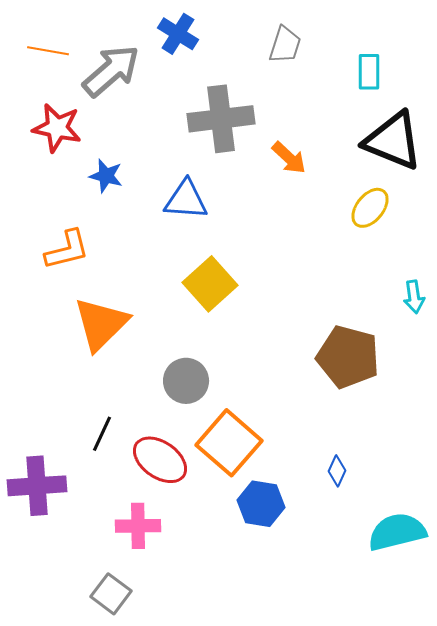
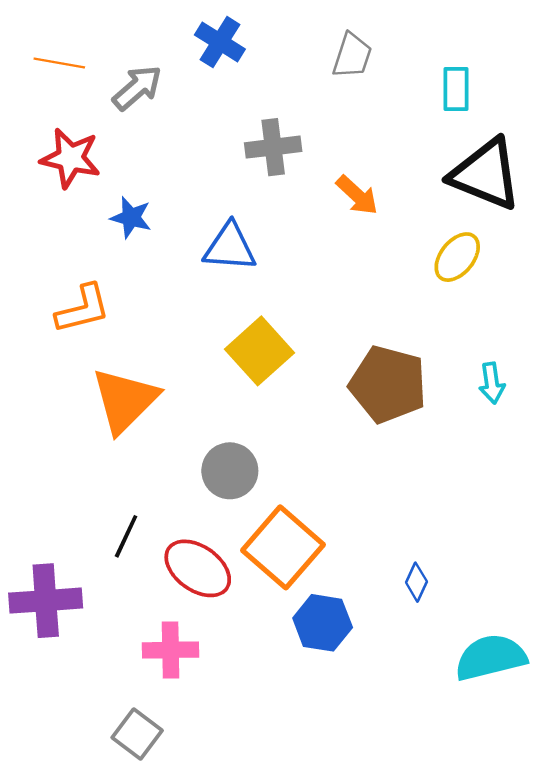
gray arrow: (111, 71) -> (137, 88), size x0.7
gray cross: (221, 119) -> (273, 147), size x0.7
cyan arrow: (414, 297) -> (492, 383), moved
brown pentagon: (348, 357) -> (388, 384), moved

